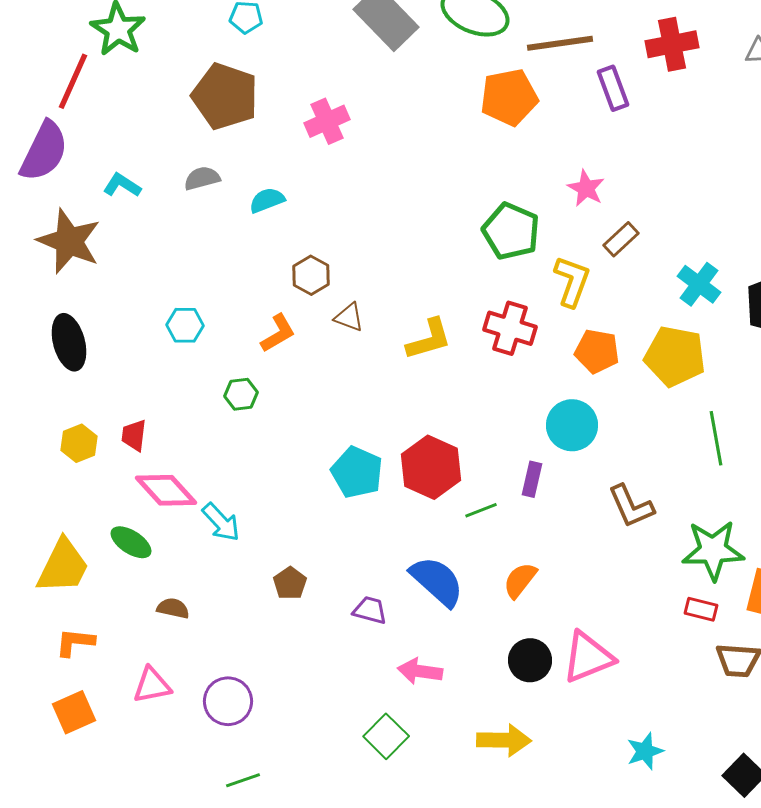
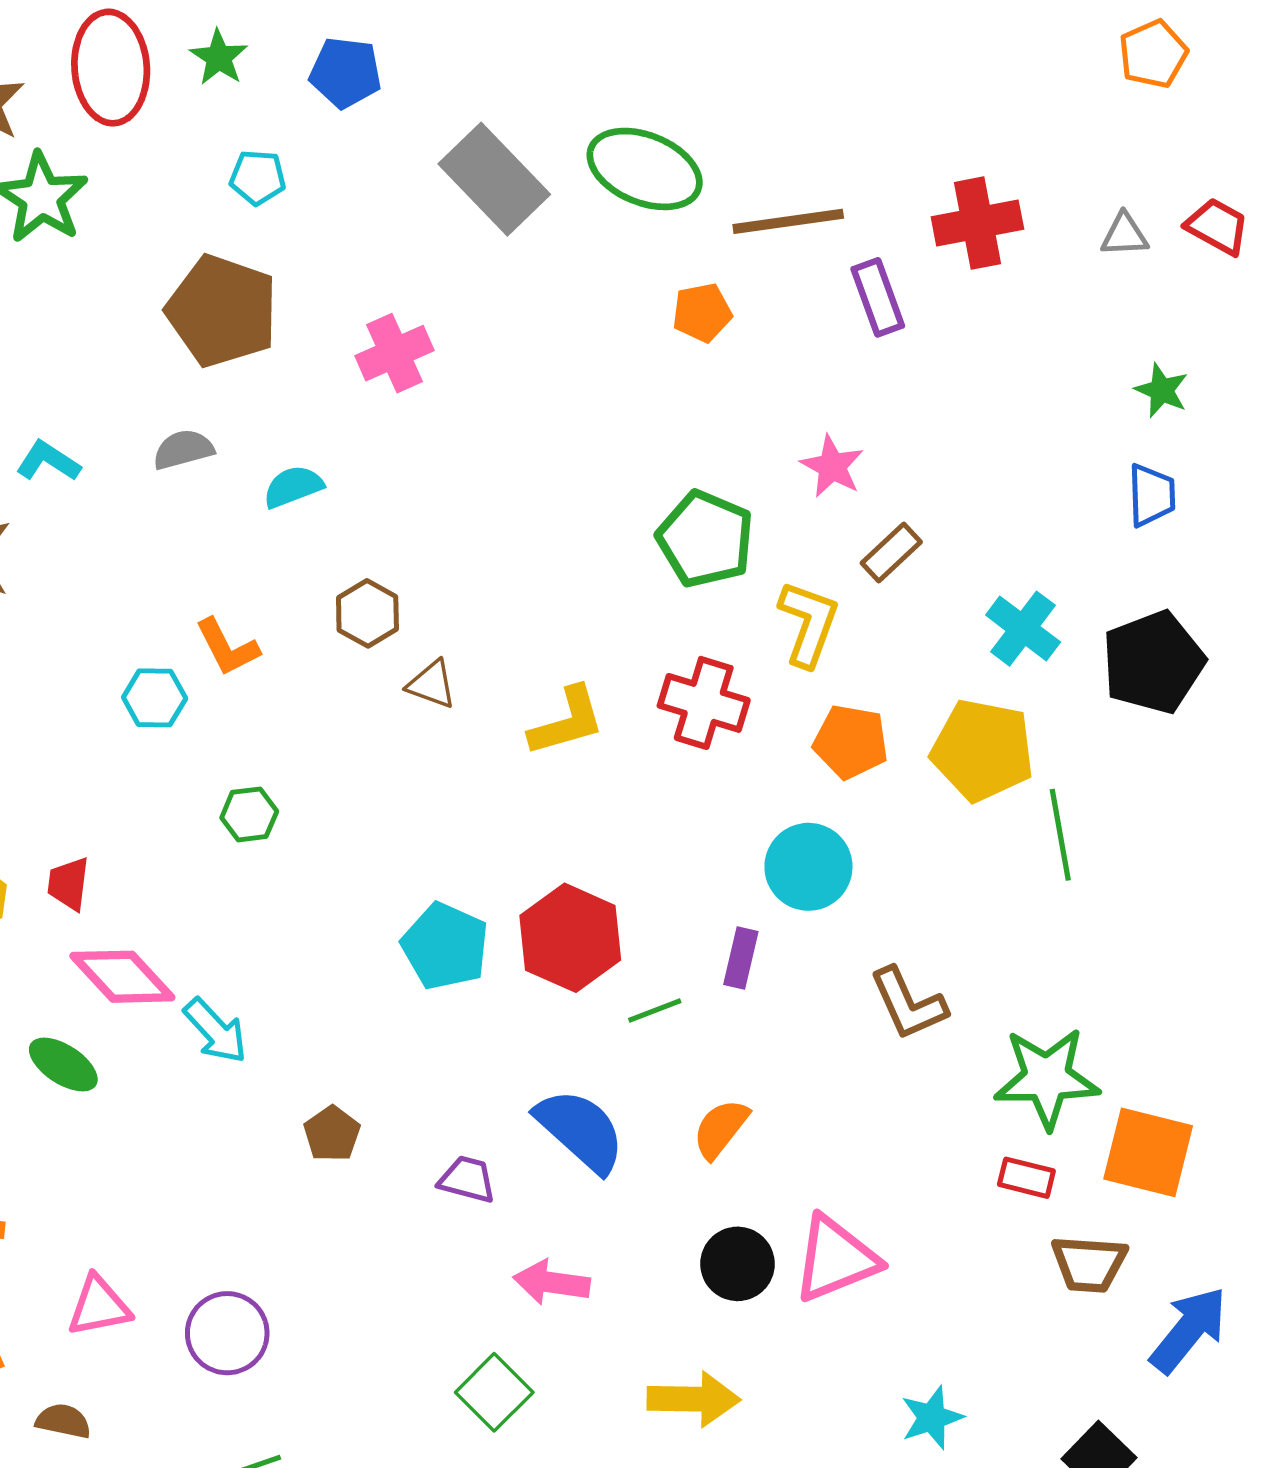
orange pentagon: (509, 97) -> (702, 313), size x0.6
orange L-shape: (278, 333) -> (227, 647), moved, turned 93
green line: (716, 438) -> (1060, 835), moved
brown semicircle: (173, 608) -> (63, 1421), moved

